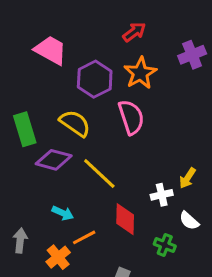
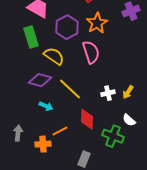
green rectangle: (25, 129) -> (31, 37), moved
white cross: (162, 195) -> (108, 93), moved
cyan arrow: (63, 213) -> (46, 106), moved
green cross: (165, 245) -> (113, 136), size x1.5
orange cross: (58, 257) -> (43, 144), turned 35

